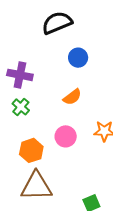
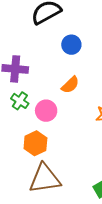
pink circle: (66, 136) -> (46, 111), moved

